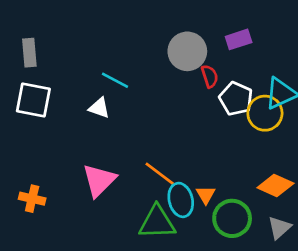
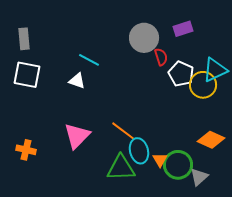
orange triangle: (206, 195) -> (160, 160), moved
gray triangle: (279, 228) -> (199, 177), moved

